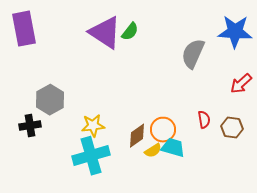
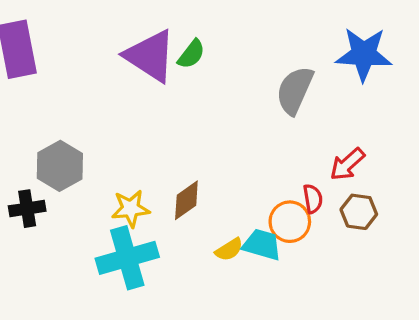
red arrow: (241, 84) -> (347, 164), moved
orange circle: (163, 130) -> (290, 222), moved
brown diamond: (137, 136) -> (186, 200), moved

